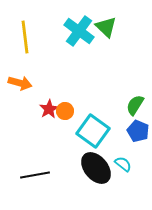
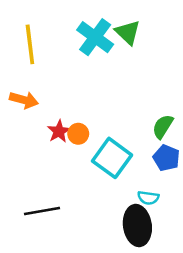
cyan semicircle: (123, 164) -> (148, 198), turned 150
black ellipse: (96, 168) -> (137, 226), moved, turned 32

